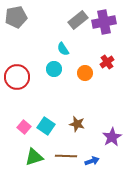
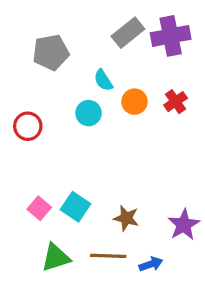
gray pentagon: (16, 17) -> (51, 52), moved
orange circle: (85, 73) -> (135, 102), moved
red circle: (17, 77) -> (28, 126), size x0.7
brown star: (77, 124) -> (126, 218), moved

